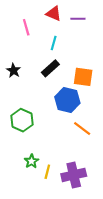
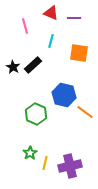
black rectangle: (50, 68) -> (33, 65), moved
orange square: (83, 77) -> (79, 53), moved
green hexagon: (22, 120) -> (36, 114), moved
orange line: (82, 129) -> (85, 112), moved

